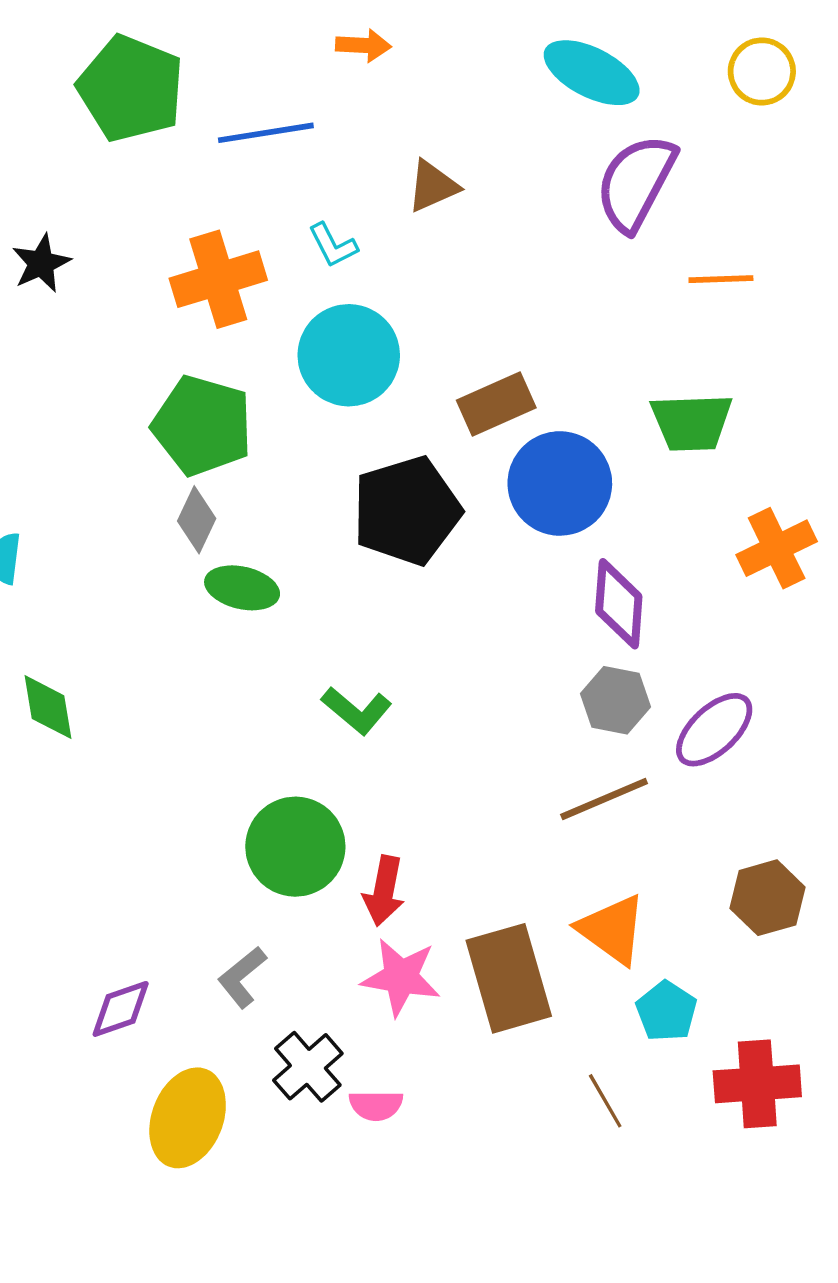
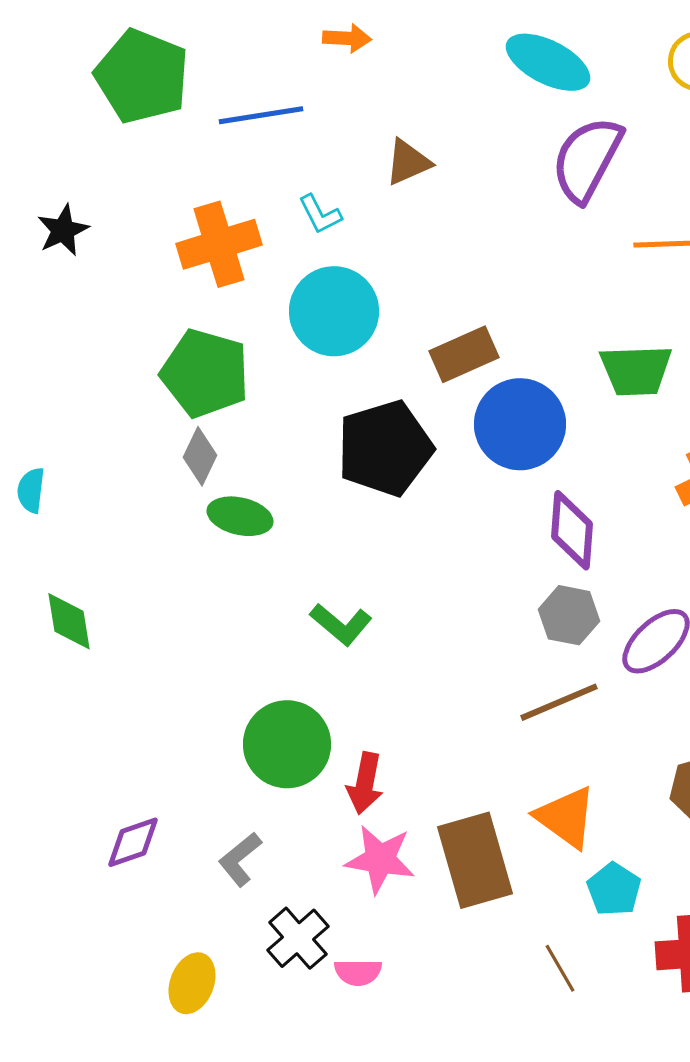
purple diamond: (121, 1009) -> (133, 842), moved
yellow ellipse: (188, 1118) -> (192, 983), size x0.7

